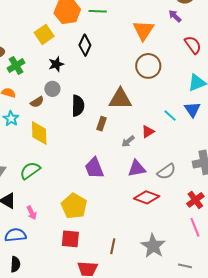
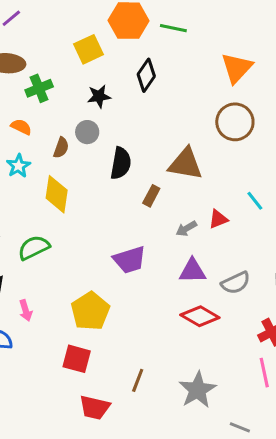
brown semicircle: (37, 102) -> (61, 148), turned -48
purple trapezoid: (94, 168) -> (130, 260), turned -95

